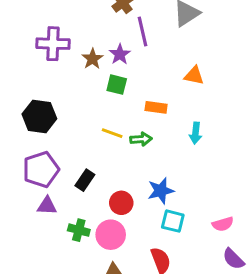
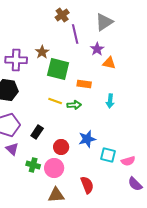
purple cross: (53, 44) -> (16, 60), moved
purple star: (120, 54) -> (97, 49), moved
green square: (117, 85) -> (58, 69), size x1.6
purple triangle: (47, 206) -> (12, 149), turned 40
cyan square: (173, 221) -> (108, 155), moved

